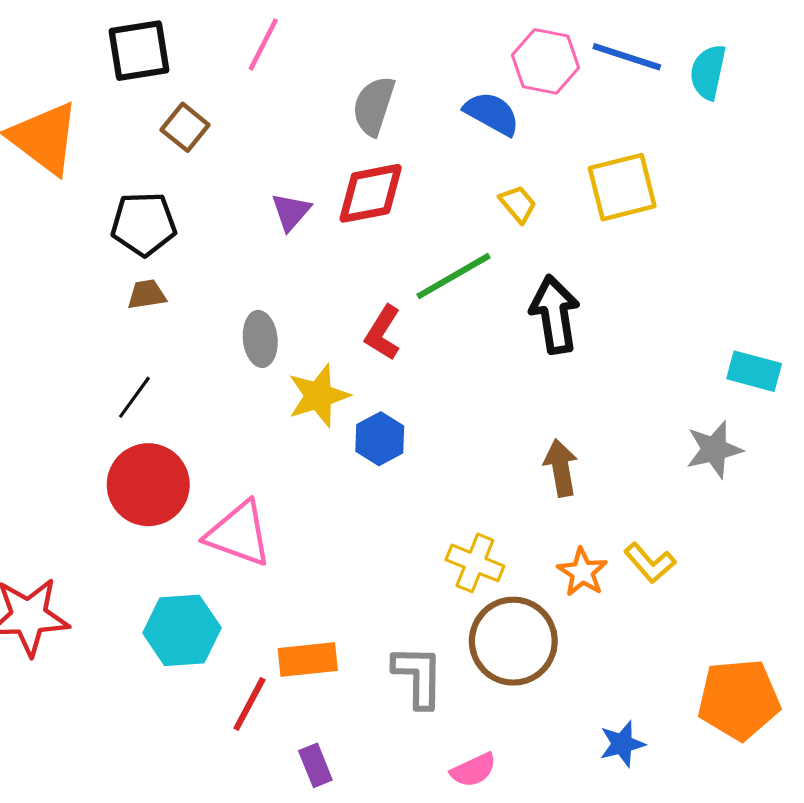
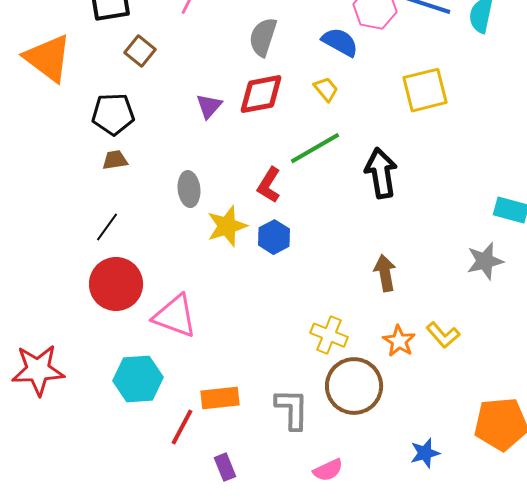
yellow trapezoid: (518, 204) -> (326, 89), moved
blue hexagon: (380, 439) -> (274, 237), moved

